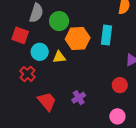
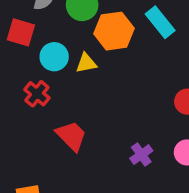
cyan rectangle: (106, 35) -> (160, 22), turned -42
purple cross: (79, 98) -> (141, 155), moved

